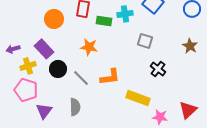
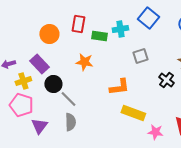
gray square: (145, 41) -> (140, 56), turned -35
black cross: (158, 69) -> (166, 80), moved
orange L-shape: (110, 77) -> (119, 87), moved
gray line: (81, 78) -> (68, 99), moved

